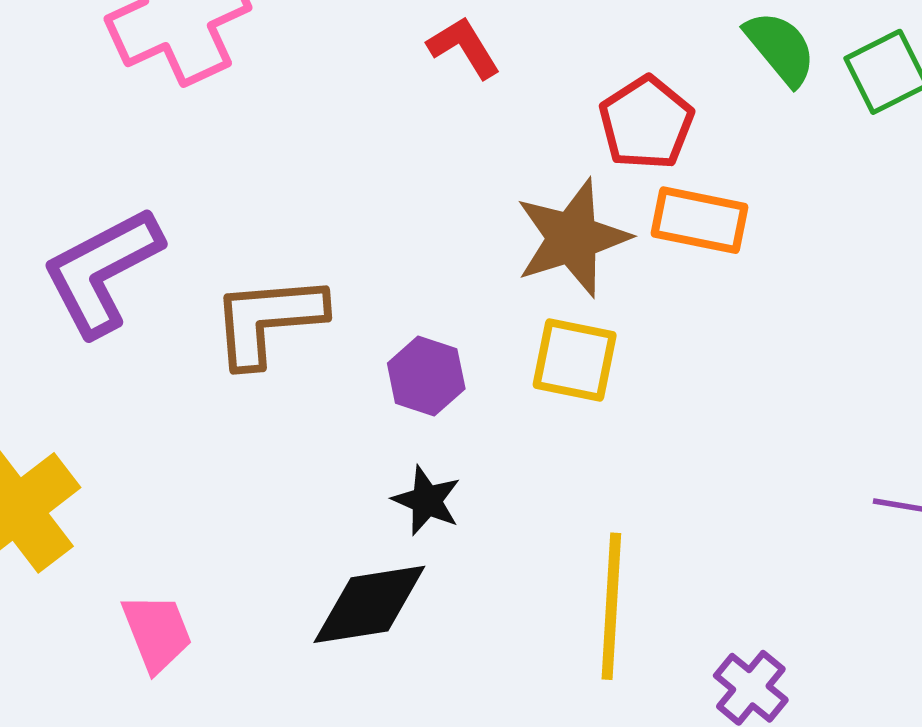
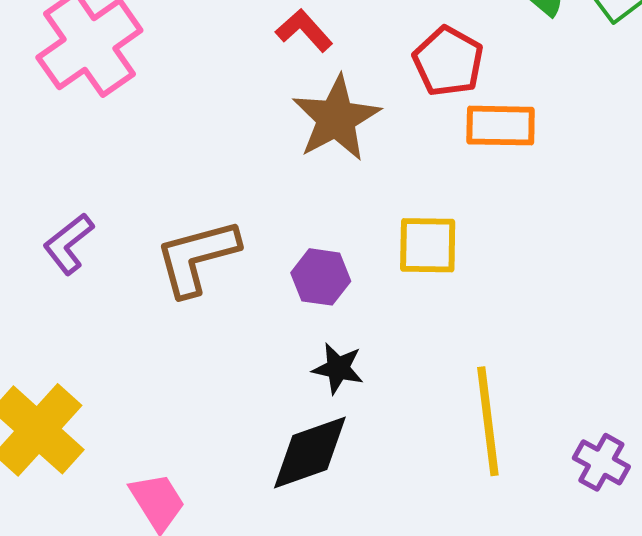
brown star: (572, 238) -> (336, 118), moved
purple L-shape: (102, 271) -> (68, 244), size x0.6

